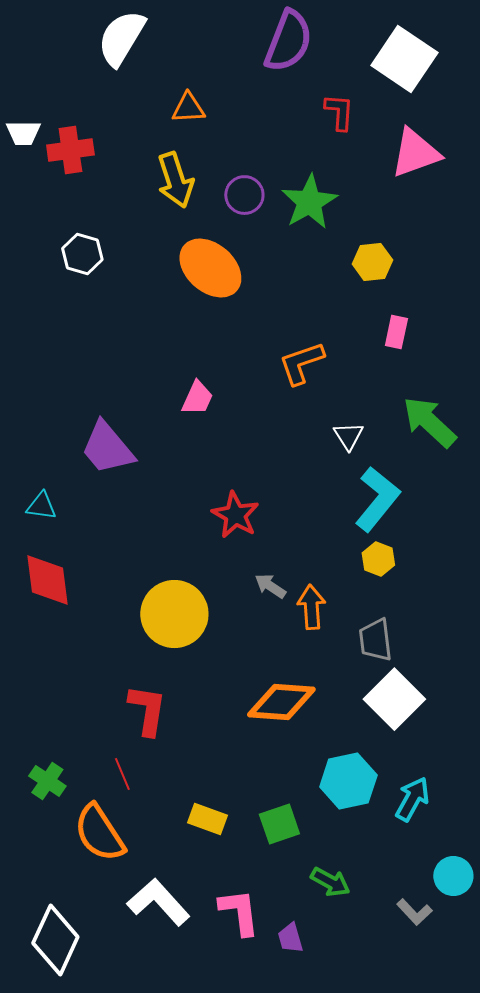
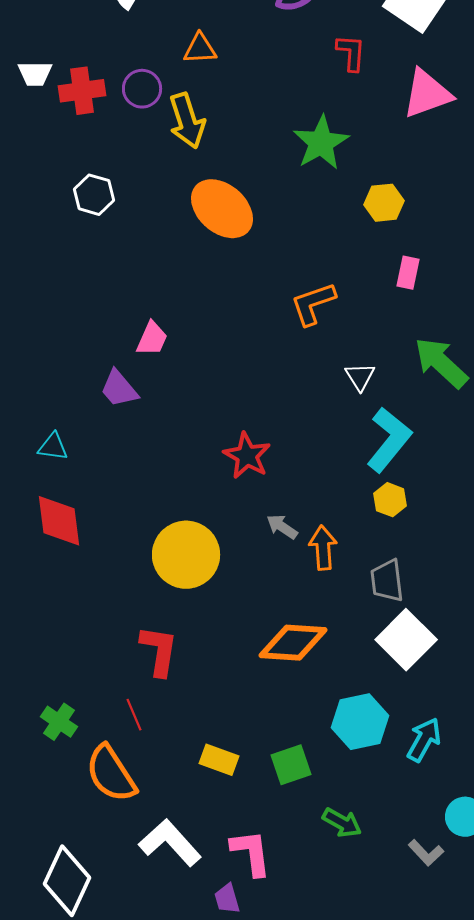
purple circle: (244, 195) -> (142, 89), moved
pink trapezoid: (197, 398) -> (152, 339), moved
purple trapezoid: (107, 448) -> (119, 389), size x0.7
purple trapezoid: (290, 938) -> (227, 899), moved

